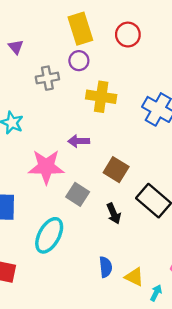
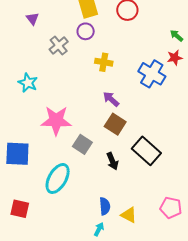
gray cross: (47, 78) -> (59, 45), turned -30
yellow cross: (101, 97) -> (104, 62), size x0.7
purple arrow: (79, 141) -> (111, 99), moved, turned 42
cyan arrow: (156, 293) -> (99, 229), moved

